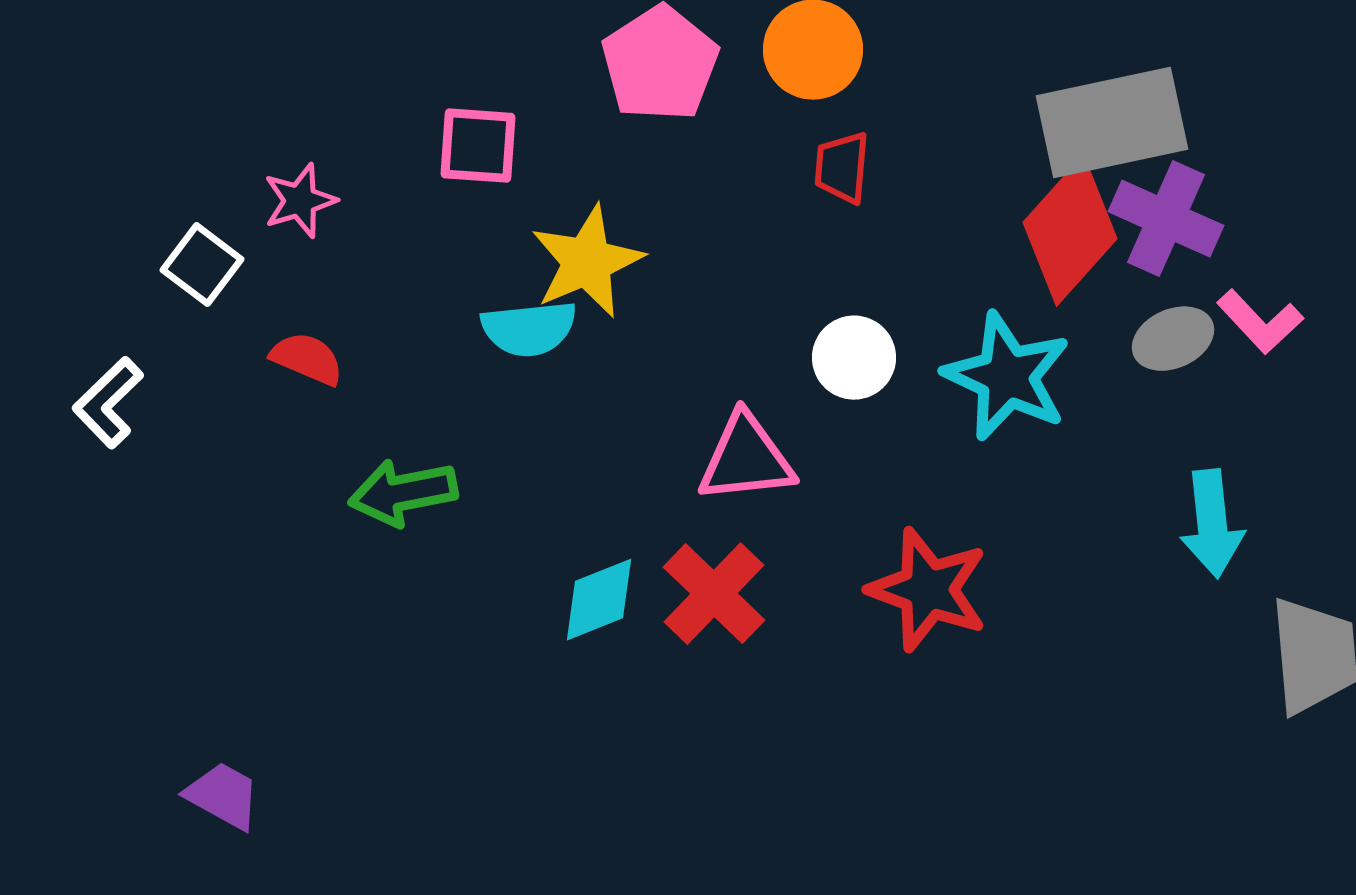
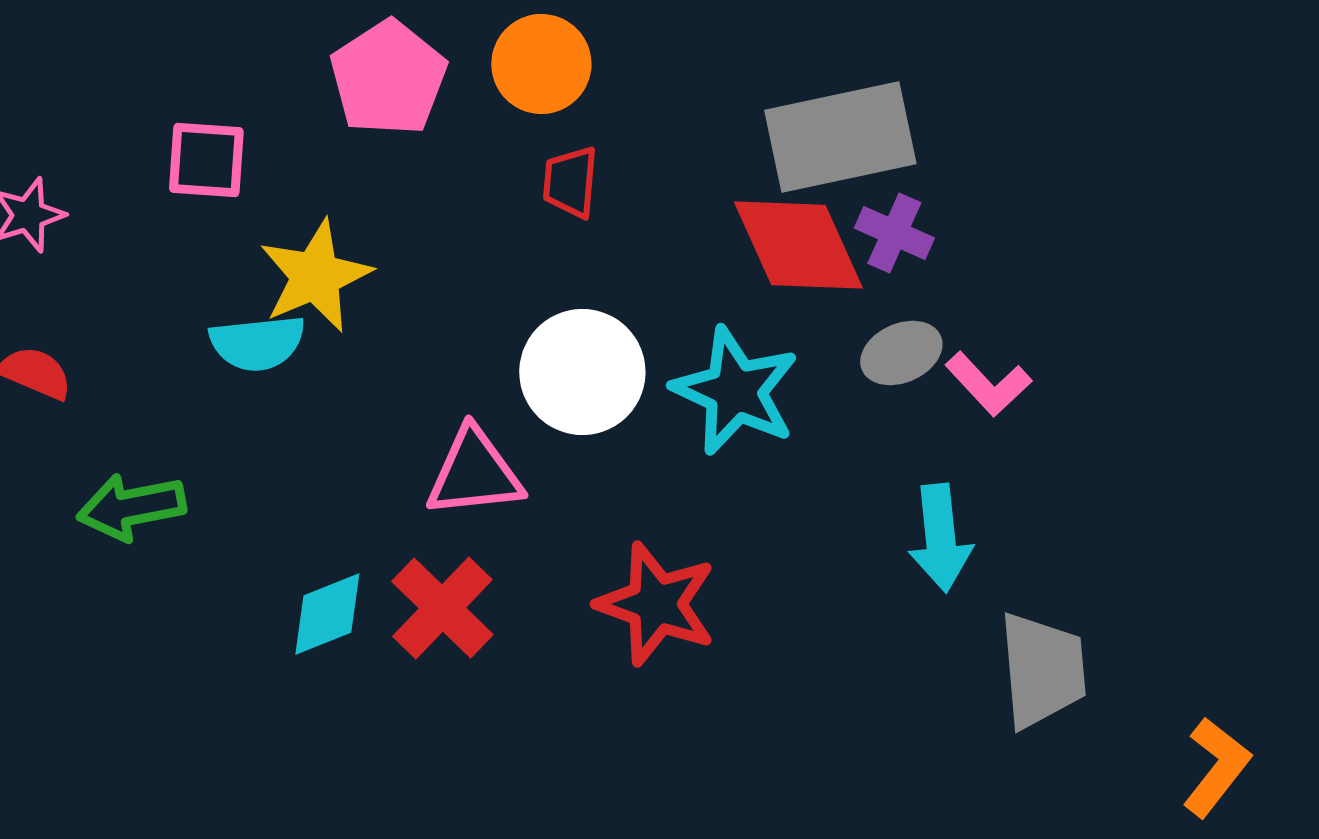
purple cross: (1166, 219) -> (894, 233), size x0.7
red diamond: (1070, 231) -> (798, 245), turned -66
pink L-shape: (1260, 322) -> (988, 384), moved
white circle: (854, 358) -> (582, 372), size x1.5

